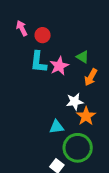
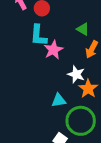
pink star: (59, 66) -> (53, 50), moved
white star: (75, 102) -> (76, 74), turned 30

